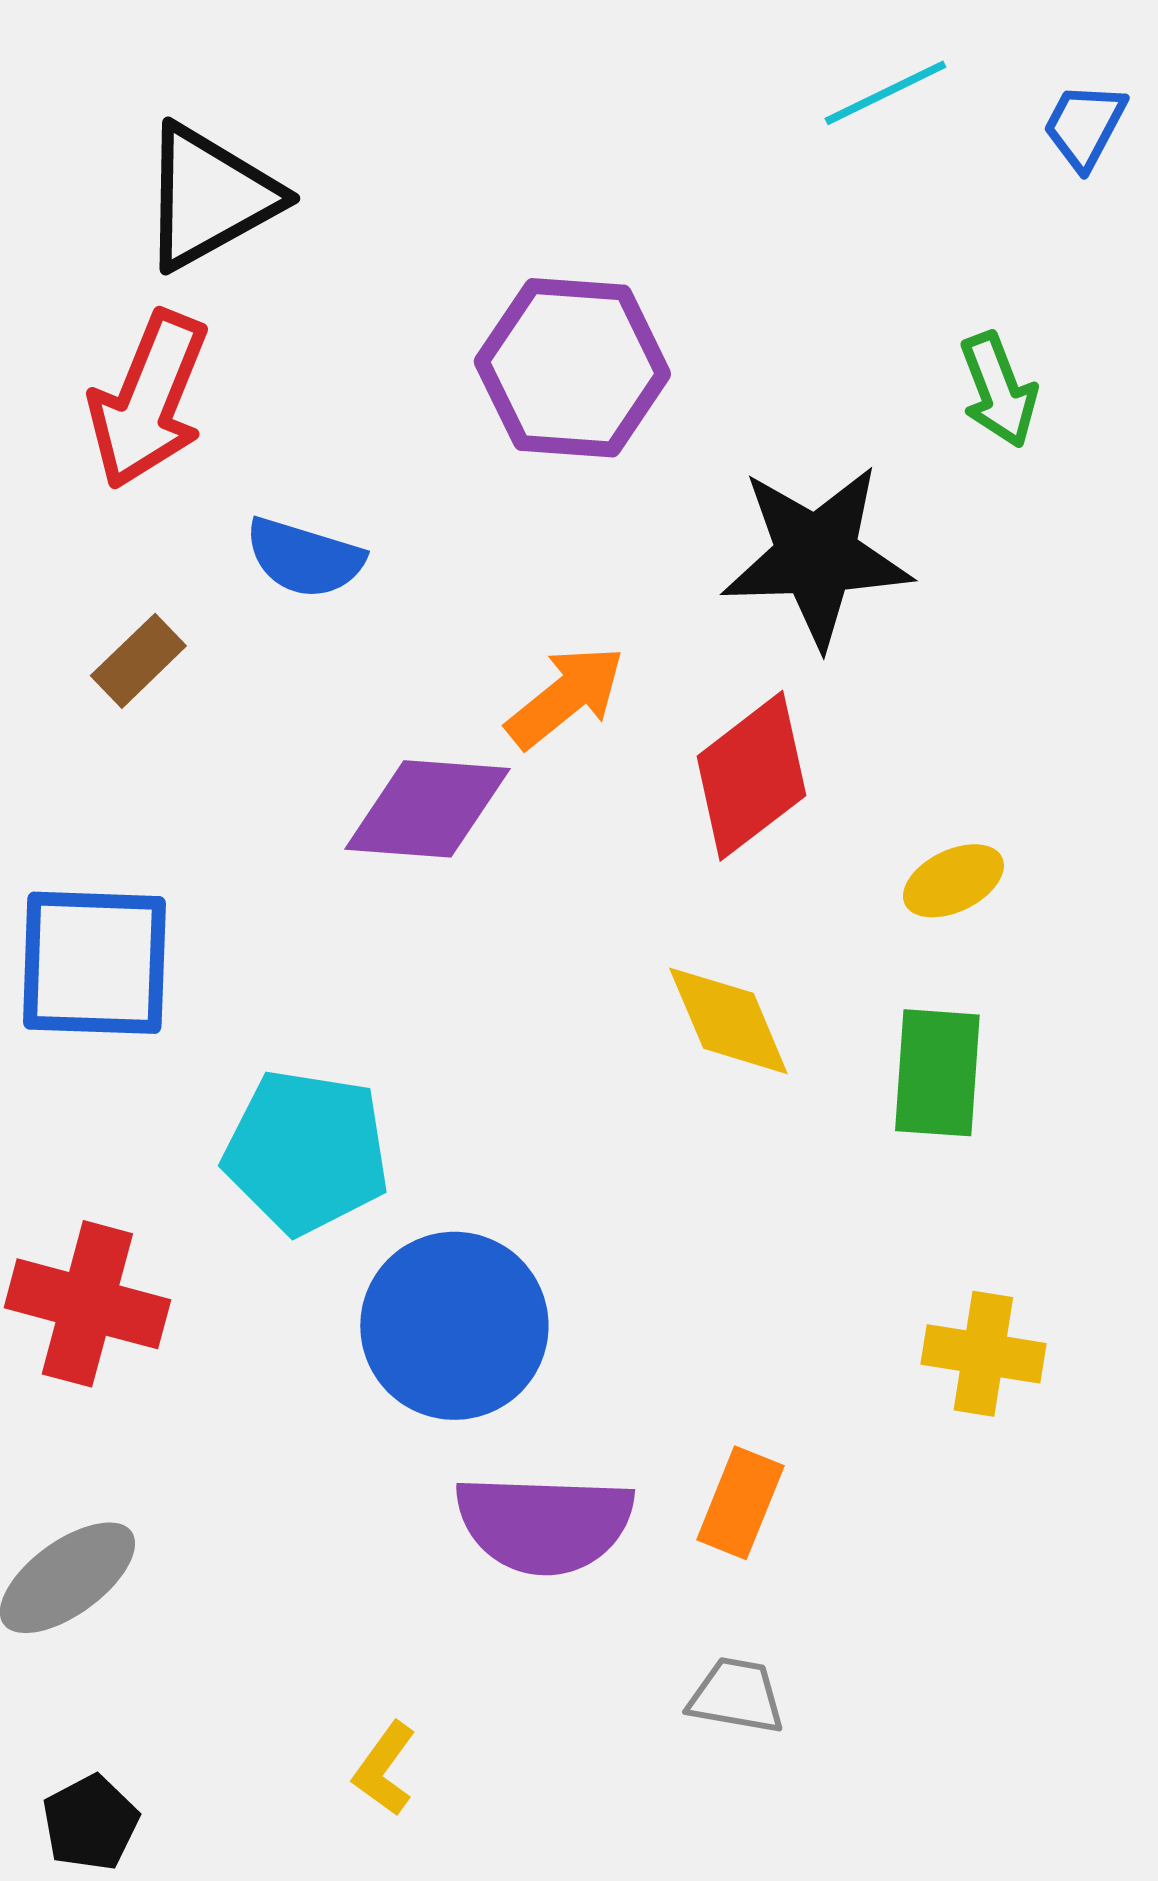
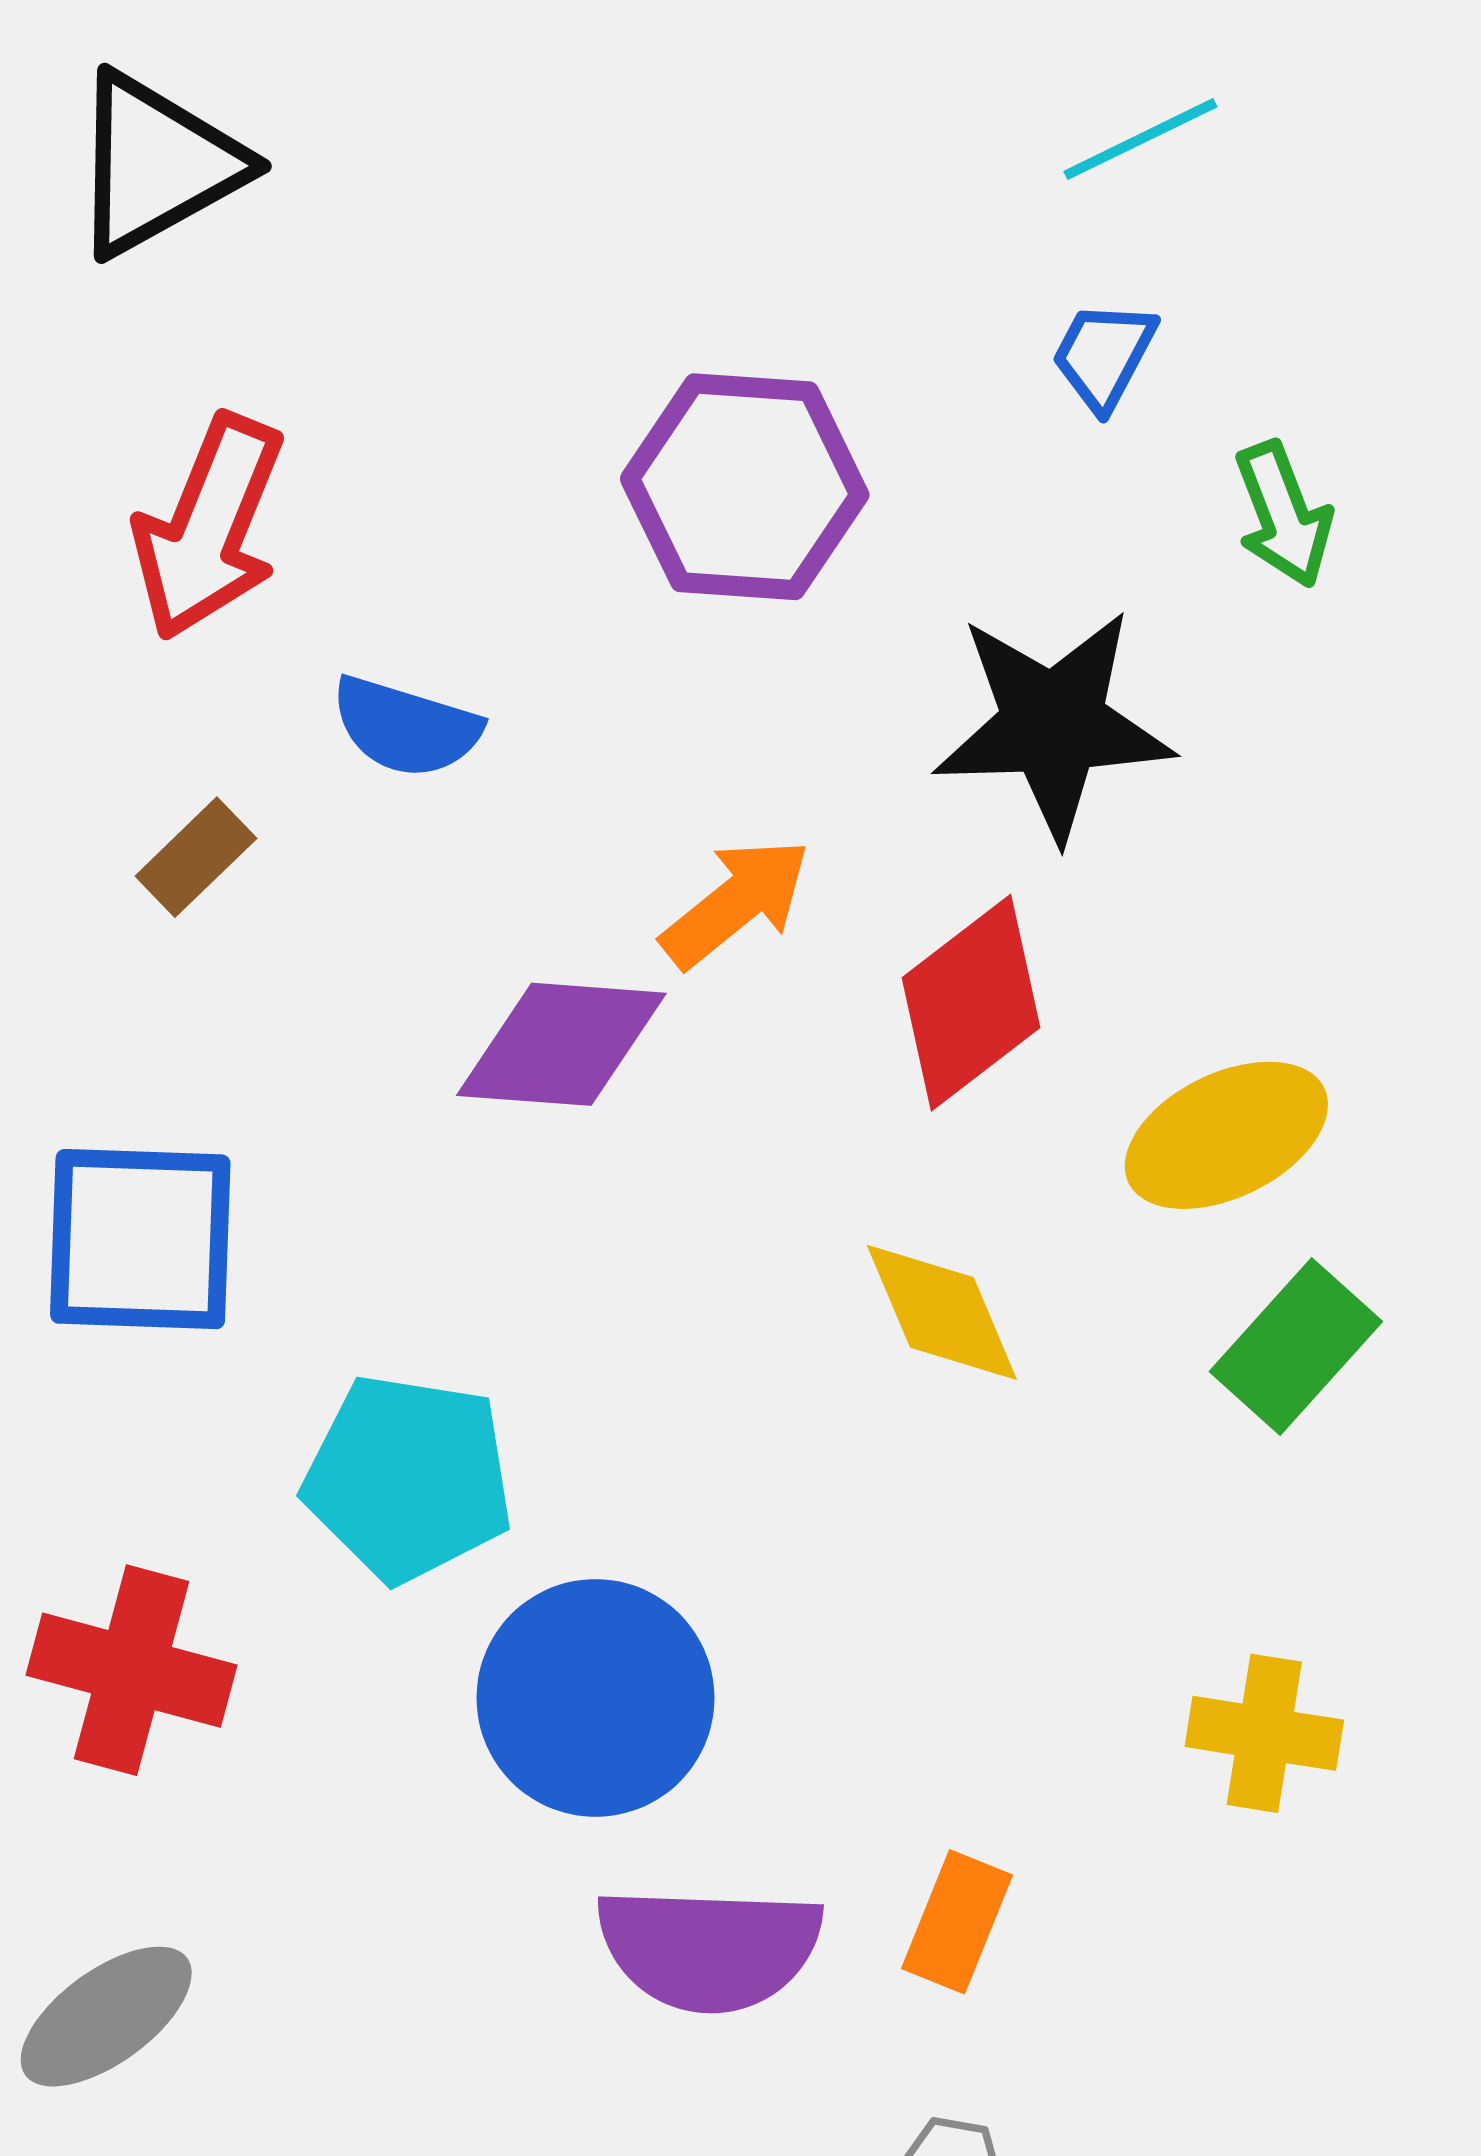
blue trapezoid: (1084, 126) -> (1104, 355), moved
black triangle: (209, 197) -> (157, 164), moved
yellow ellipse: (953, 881) -> (1226, 1135), size x1.6
green rectangle: (937, 1073) -> (1296, 1346), moved, turned 38

